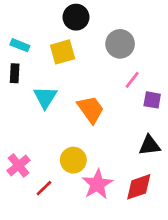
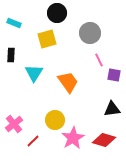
cyan rectangle: (20, 45) -> (14, 23), moved
pink line: (132, 80) -> (99, 60), turned -64
red diamond: (139, 187) -> (104, 140), turned 35

